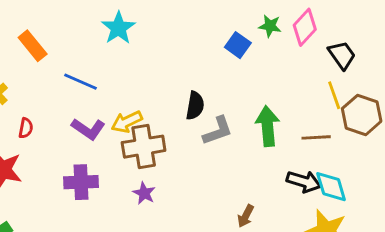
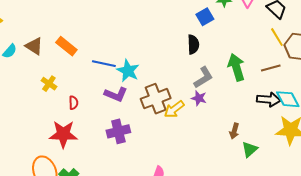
cyan star: (118, 28) -> (128, 71), moved
blue square: (238, 45) -> (205, 17), turned 36
black semicircle: (195, 106) -> (193, 44), moved
yellow arrow: (127, 122) -> (174, 109), moved
purple star: (144, 193) -> (199, 98), moved

